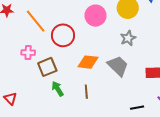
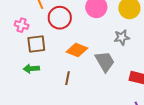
green arrow: (58, 89) -> (31, 69), moved, turned -77

